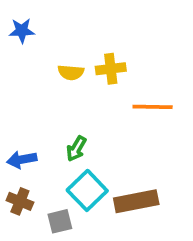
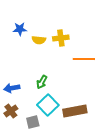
blue star: (22, 31) -> (20, 29), moved
brown cross: (20, 201) -> (11, 111), turned 32

